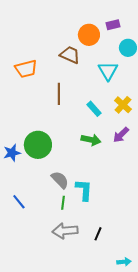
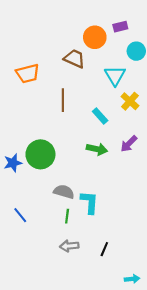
yellow cross: (123, 105) -> (130, 101), moved
gray semicircle: (60, 180) -> (64, 192), turned -30
gray arrow: (65, 231) -> (69, 246), size x0.7

